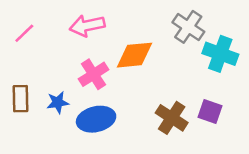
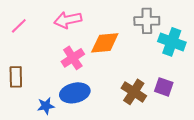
gray cross: (188, 27) -> (147, 21), turned -35
blue star: (58, 102) -> (46, 106), moved

